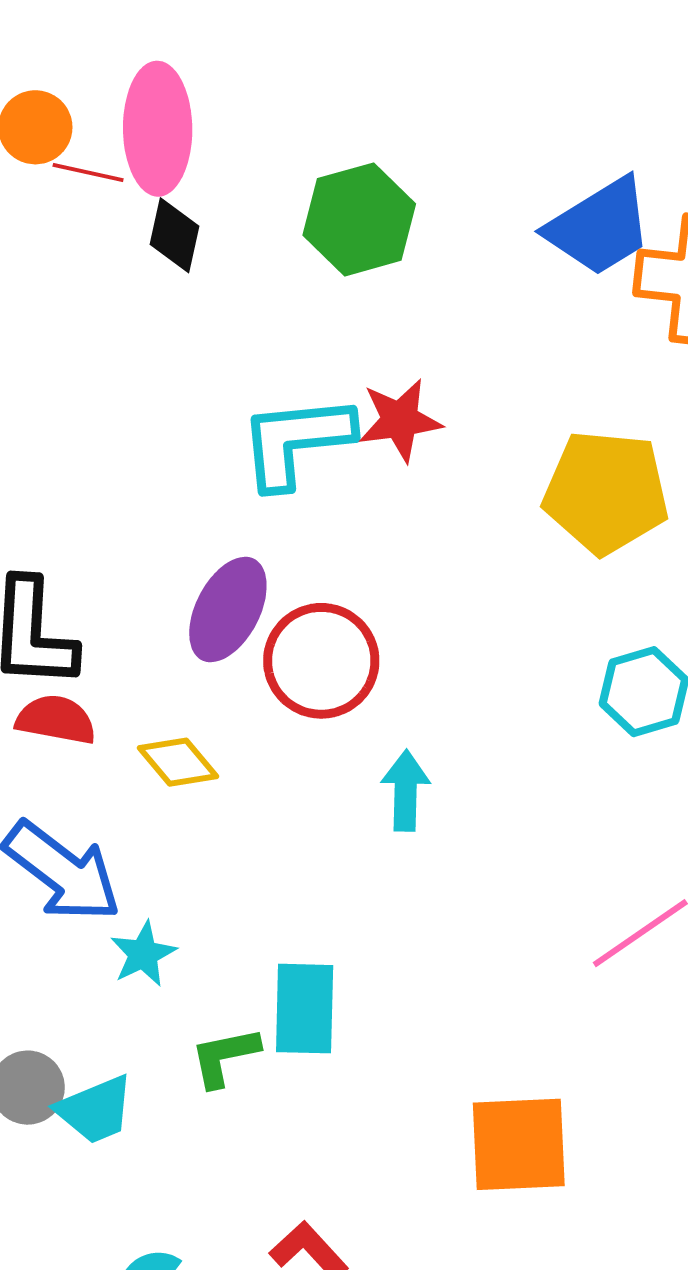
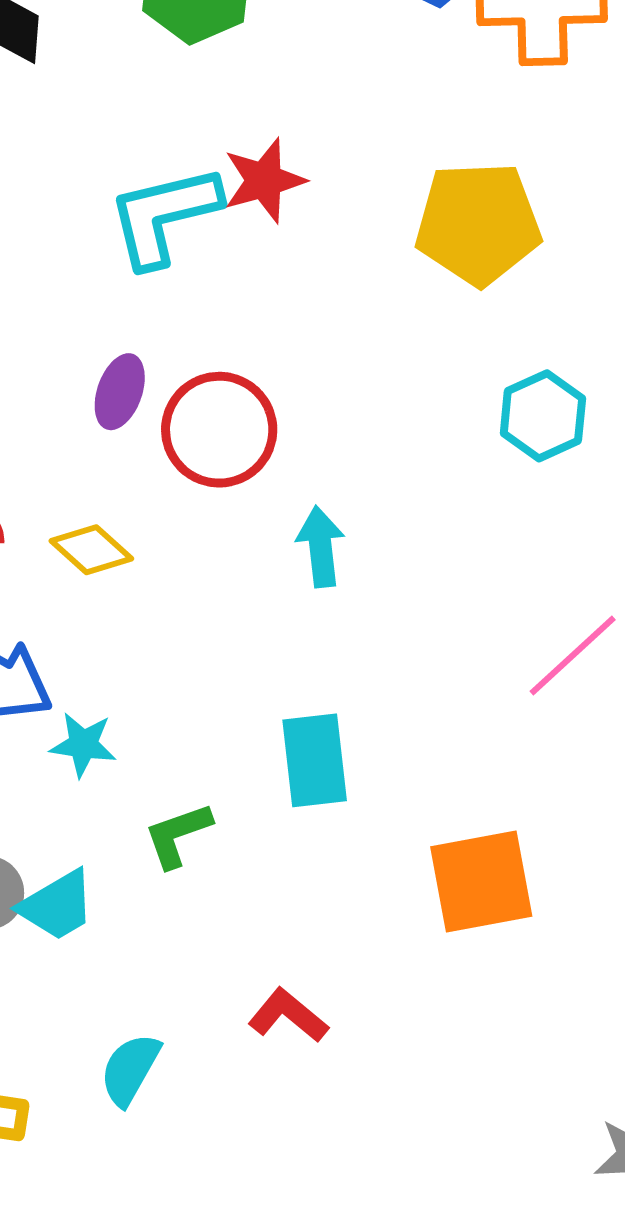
purple ellipse: (228, 609) -> (120, 392), size x0.7
cyan star: (143, 954) -> (83, 745), turned -30
cyan rectangle: (305, 1009) -> (315, 760), moved

